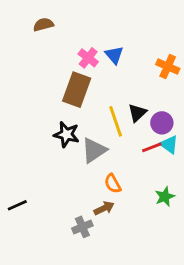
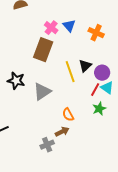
orange cross: (168, 66) -> (96, 33), moved
black star: (66, 134) -> (16, 81), moved
red line: (152, 147) -> (95, 90), turned -40
gray triangle: (94, 150) -> (42, 92), moved
green star: (165, 197) -> (99, 109), moved

